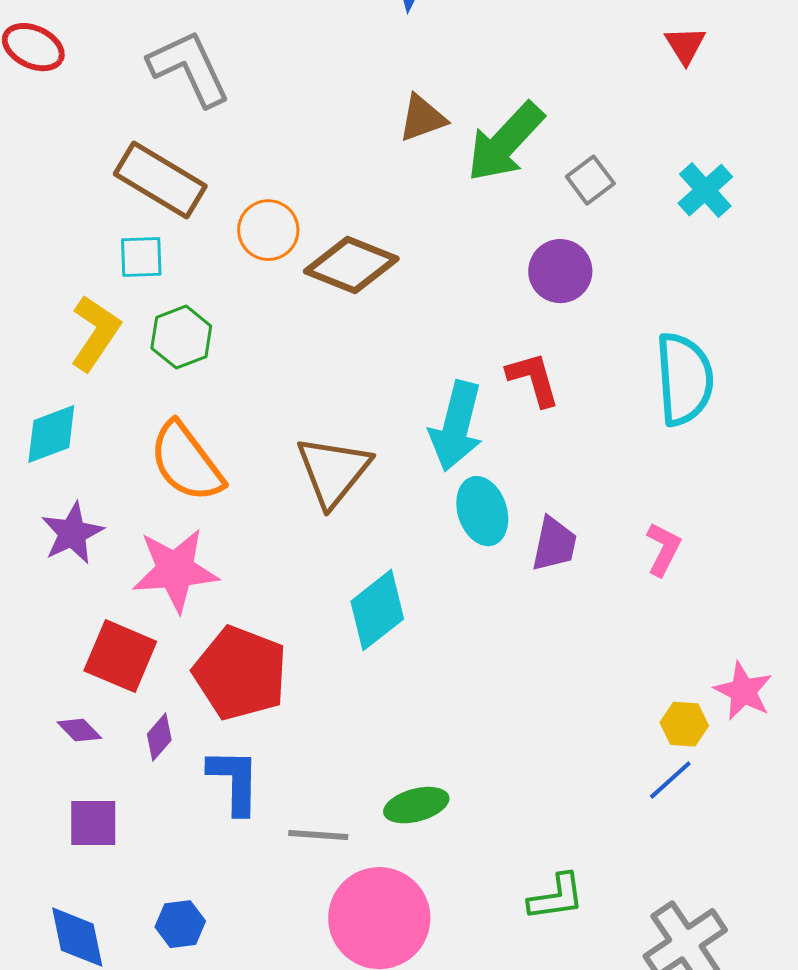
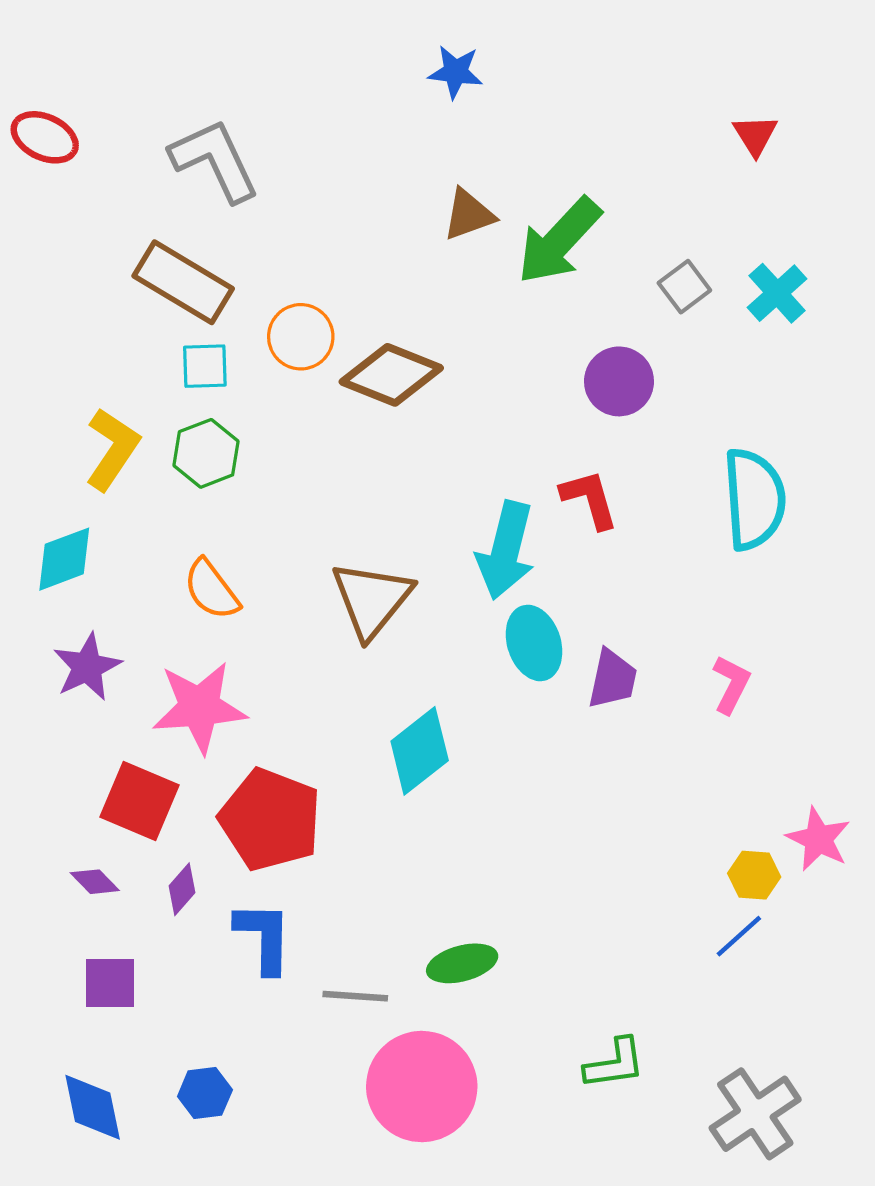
gray square: (590, 180) -> (684, 287), moved
cyan square: (141, 257) -> (205, 366), moved
orange semicircle: (186, 462) -> (211, 590), size x0.7

